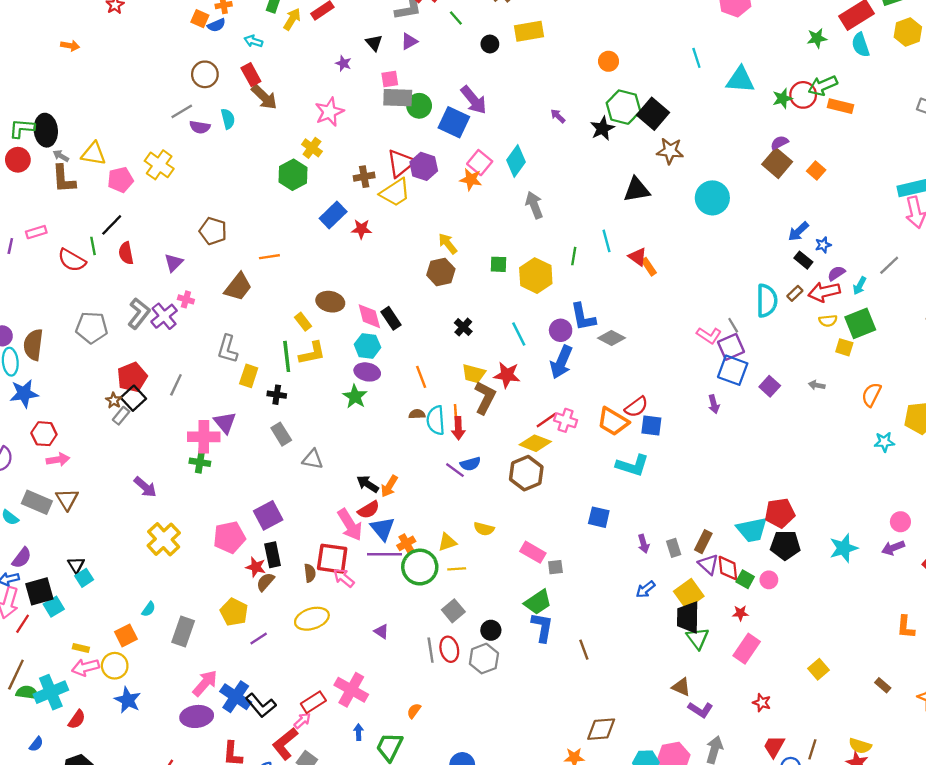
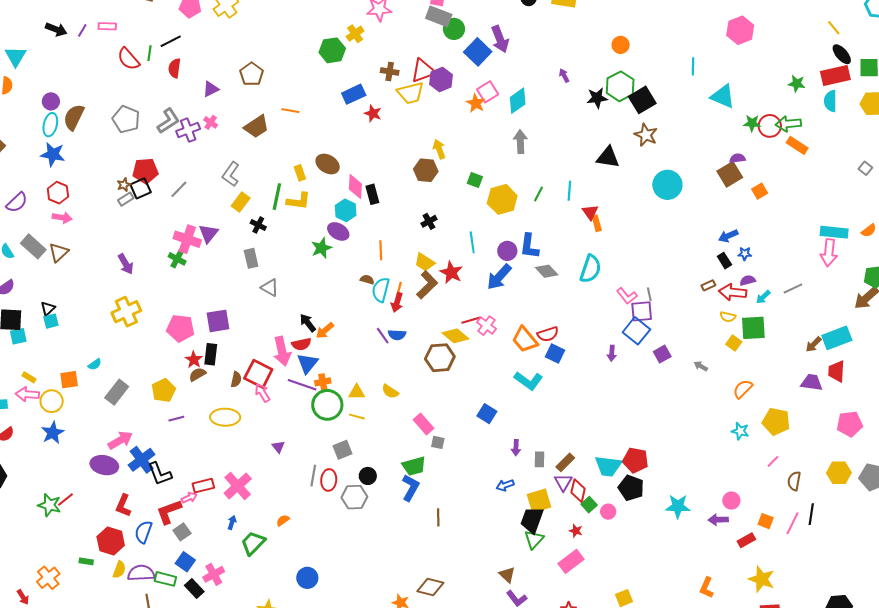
cyan semicircle: (767, 301) -> (591, 269), moved

